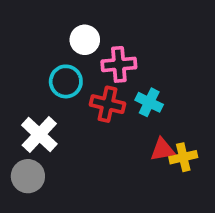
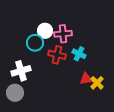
white circle: (85, 40) -> (45, 31), moved
white cross: (39, 134) -> (21, 71), turned 30
yellow cross: (183, 157) -> (97, 83), turned -32

